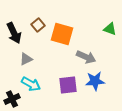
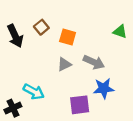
orange square: (62, 34) -> (68, 37), size x0.7
gray triangle: (26, 59) -> (64, 64), moved
purple square: (68, 85) -> (80, 105), moved

